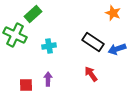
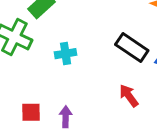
purple arrow: (48, 79) -> (66, 117), moved

